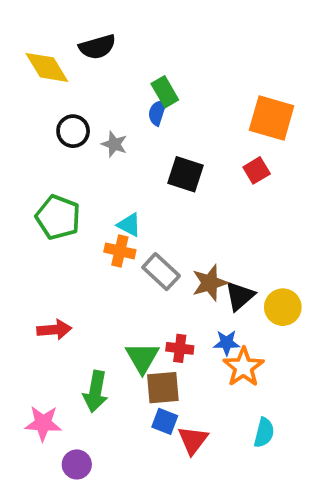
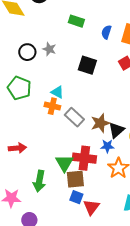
green rectangle: (165, 92) -> (76, 21), turned -42
blue semicircle: (157, 112) -> (106, 32), moved
black circle: (73, 131) -> (27, 52), moved
blue star: (227, 343) -> (107, 146), moved
red cross: (180, 348) -> (84, 158), size x1.6

